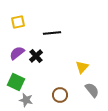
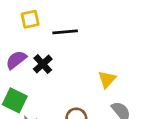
yellow square: (18, 22) -> (30, 19), moved

